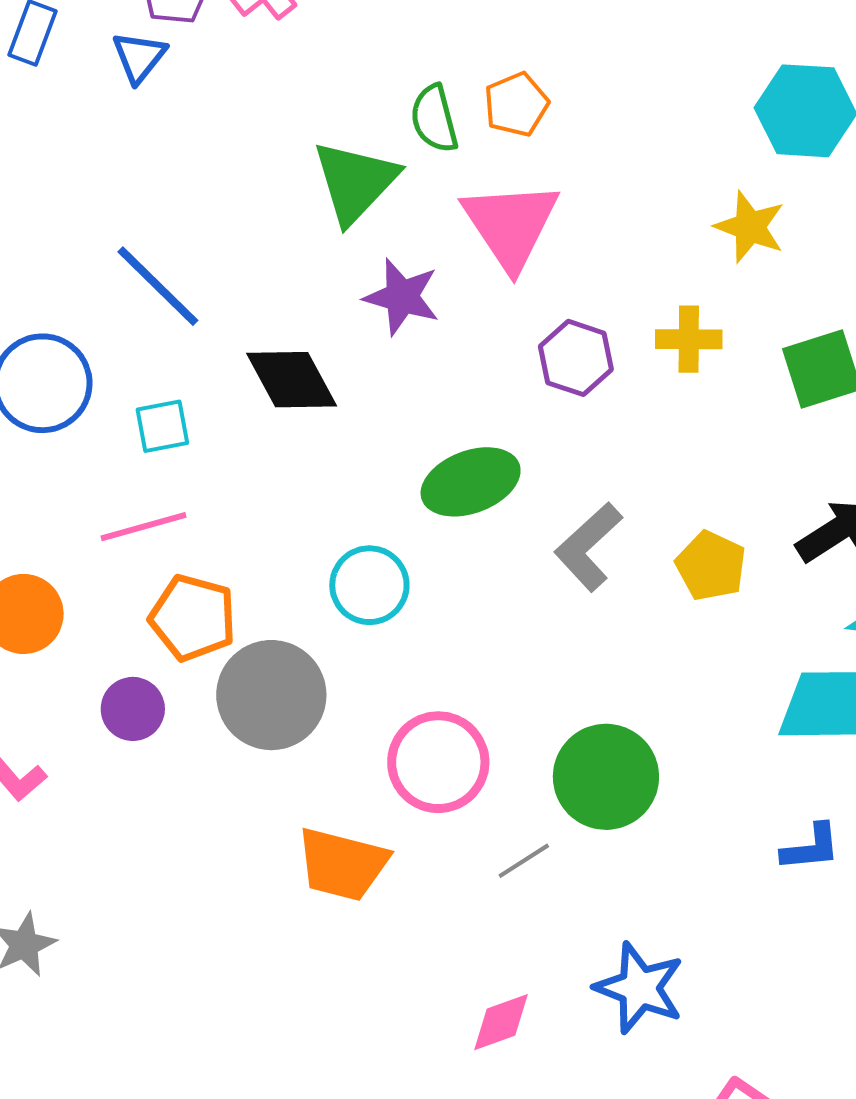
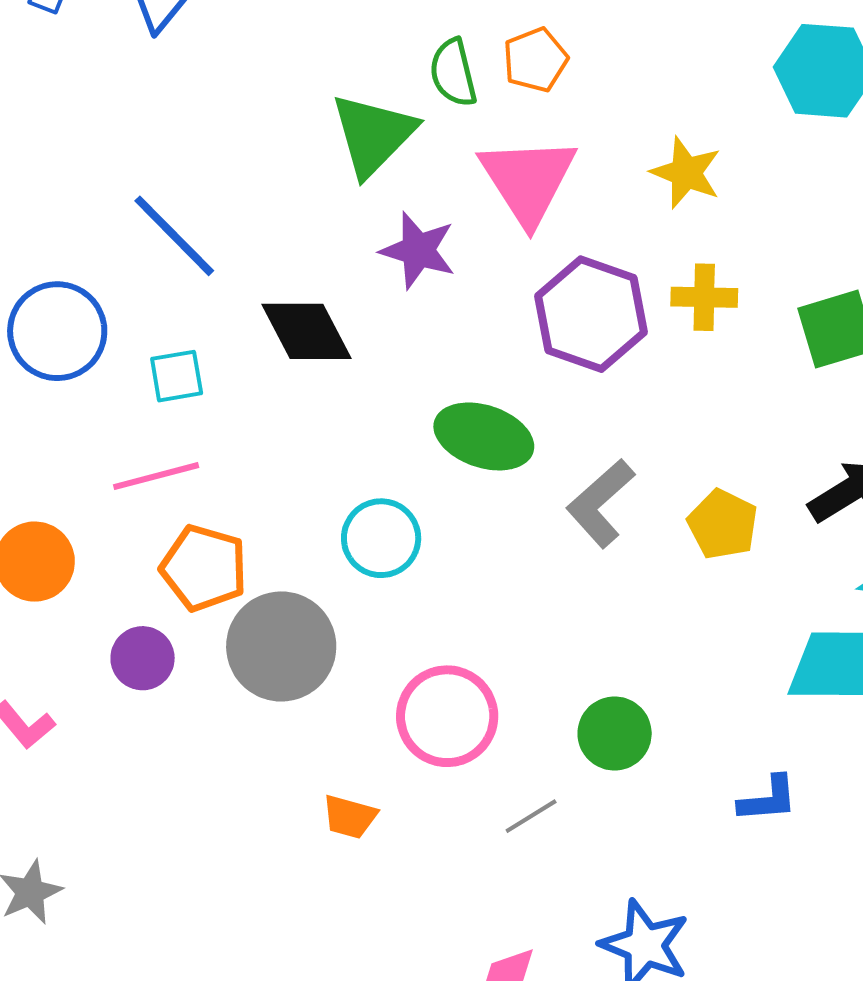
yellow star: (750, 227) -> (686, 173), moved
purple hexagon: (576, 358) -> (591, 314), size x1.5
green ellipse: (471, 482) -> (484, 436), turned 38
green circle: (606, 777) -> (615, 733), size x0.7
blue L-shape: (811, 847) -> (768, 799), moved
orange trapezoid: (342, 864) -> (350, 817), size x0.6

